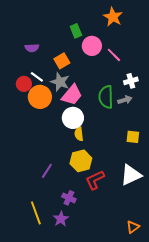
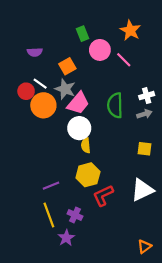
orange star: (113, 17) -> (130, 30), moved
white cross: (131, 81) -> (147, 96), moved
gray arrow: (125, 100) -> (144, 114), moved
purple line: (47, 171) -> (51, 186), turned 35
yellow line: (36, 213) -> (49, 215), moved

